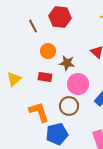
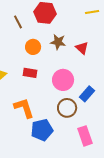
brown star: (67, 63) -> (58, 42), moved
brown circle: (69, 106) -> (67, 108), moved

